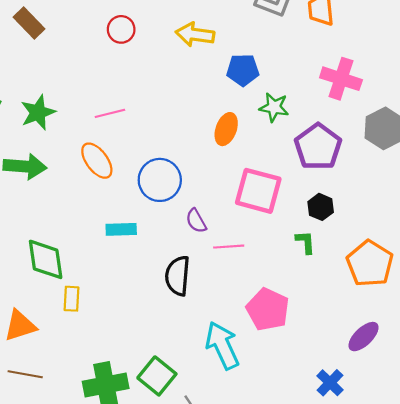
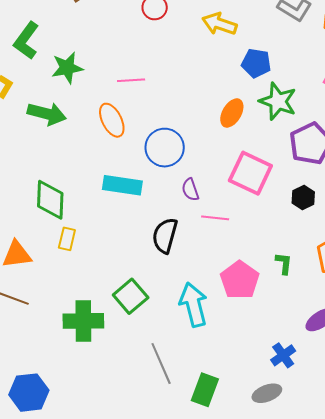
green star: (274, 107) -> (278, 101), size x1.4
cyan rectangle: (121, 229) -> (122, 185), size x1.4
green L-shape: (305, 242) -> (284, 263), moved
green square: (157, 376) -> (131, 296), moved

